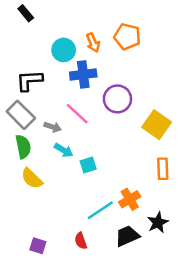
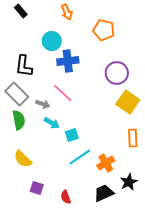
orange arrow: (93, 43) -> (67, 12), moved
black L-shape: (29, 81) -> (24, 66), turned -80
purple circle: (117, 99) -> (117, 73), moved
yellow semicircle: (32, 178) -> (23, 159), moved
cyan line: (100, 210) -> (80, 157), moved
purple square: (38, 246) -> (37, 188), moved

